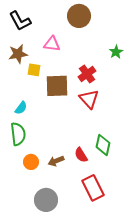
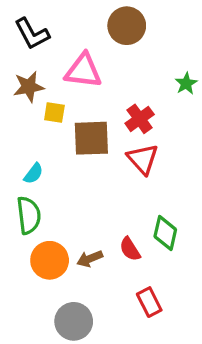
pink triangle: (52, 44) -> (83, 71), size x1.4
orange circle: (31, 162) -> (50, 260), size x1.5
red rectangle: (93, 188) -> (149, 302), size x0.7

